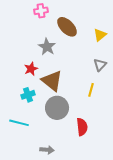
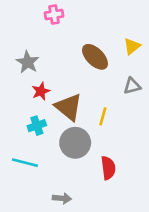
brown ellipse: (67, 27) -> (95, 57), moved
gray star: (47, 47) -> (28, 62), moved
gray triangle: (100, 65) -> (132, 86), turned 32
yellow line: (91, 90) -> (103, 116), moved

